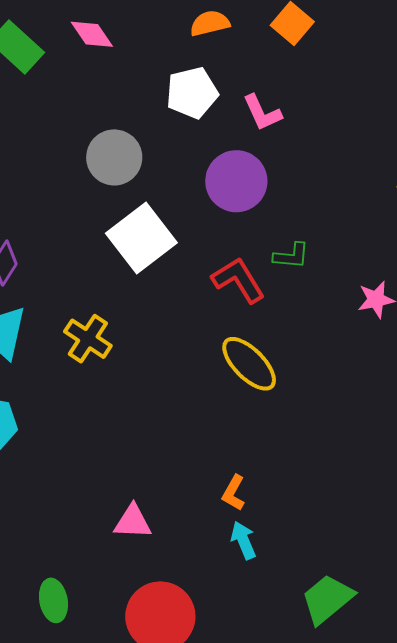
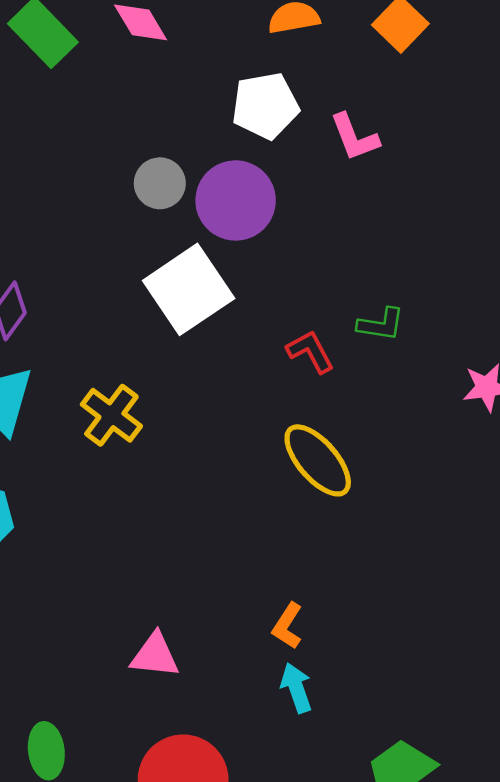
gray circle: (114, 157) -> (160, 183), size x0.7
purple circle: (236, 181) -> (236, 200), moved
red L-shape: (238, 280) -> (310, 351), size x0.7

